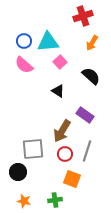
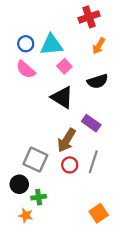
black semicircle: (91, 76) -> (98, 81), turned 120
black triangle: (58, 91) -> (62, 97), size x1.6
gray square: (33, 149) -> (35, 160), turned 30
orange square: (72, 179) -> (99, 213), moved, turned 36
green cross: (55, 200) -> (39, 197), moved

